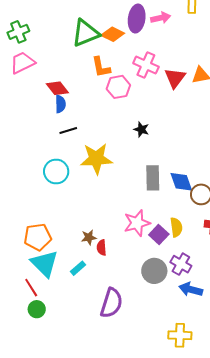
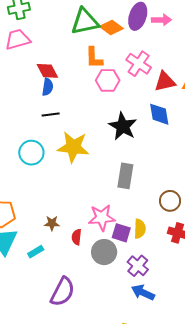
red triangle: (175, 78) -> (165, 82), turned 30
black star: (141, 129) -> (123, 126), size x1.8
blue diamond: (181, 182) -> (159, 114), moved
purple square: (159, 234) -> (121, 233), turned -36
red semicircle: (102, 248) -> (77, 237), moved
gray circle: (154, 271) -> (104, 252), moved

